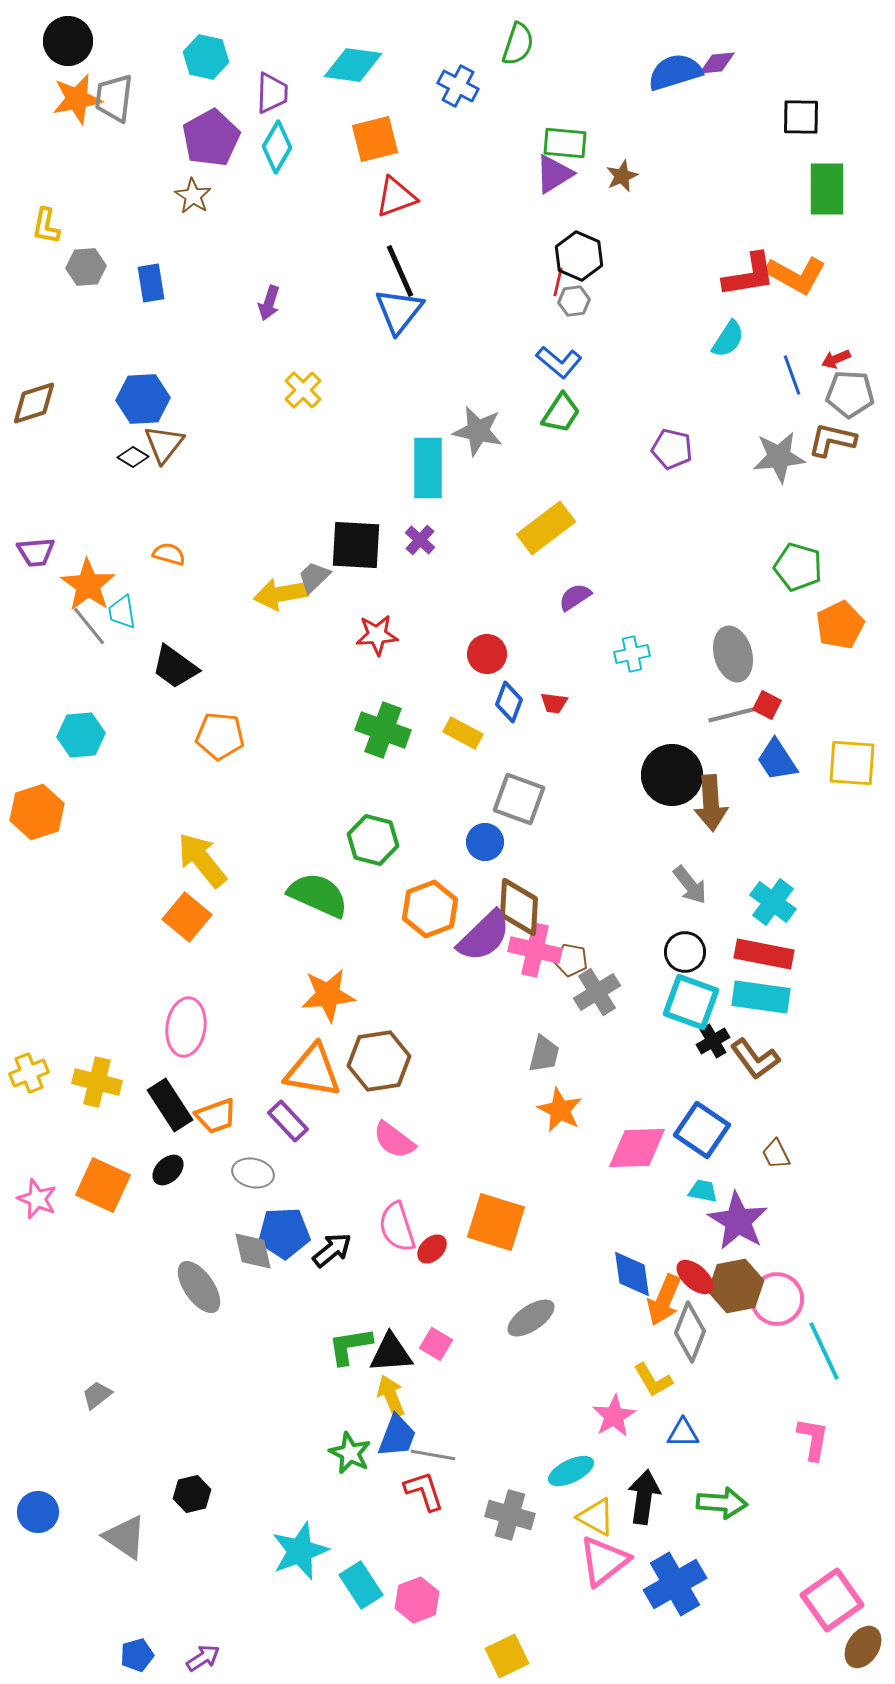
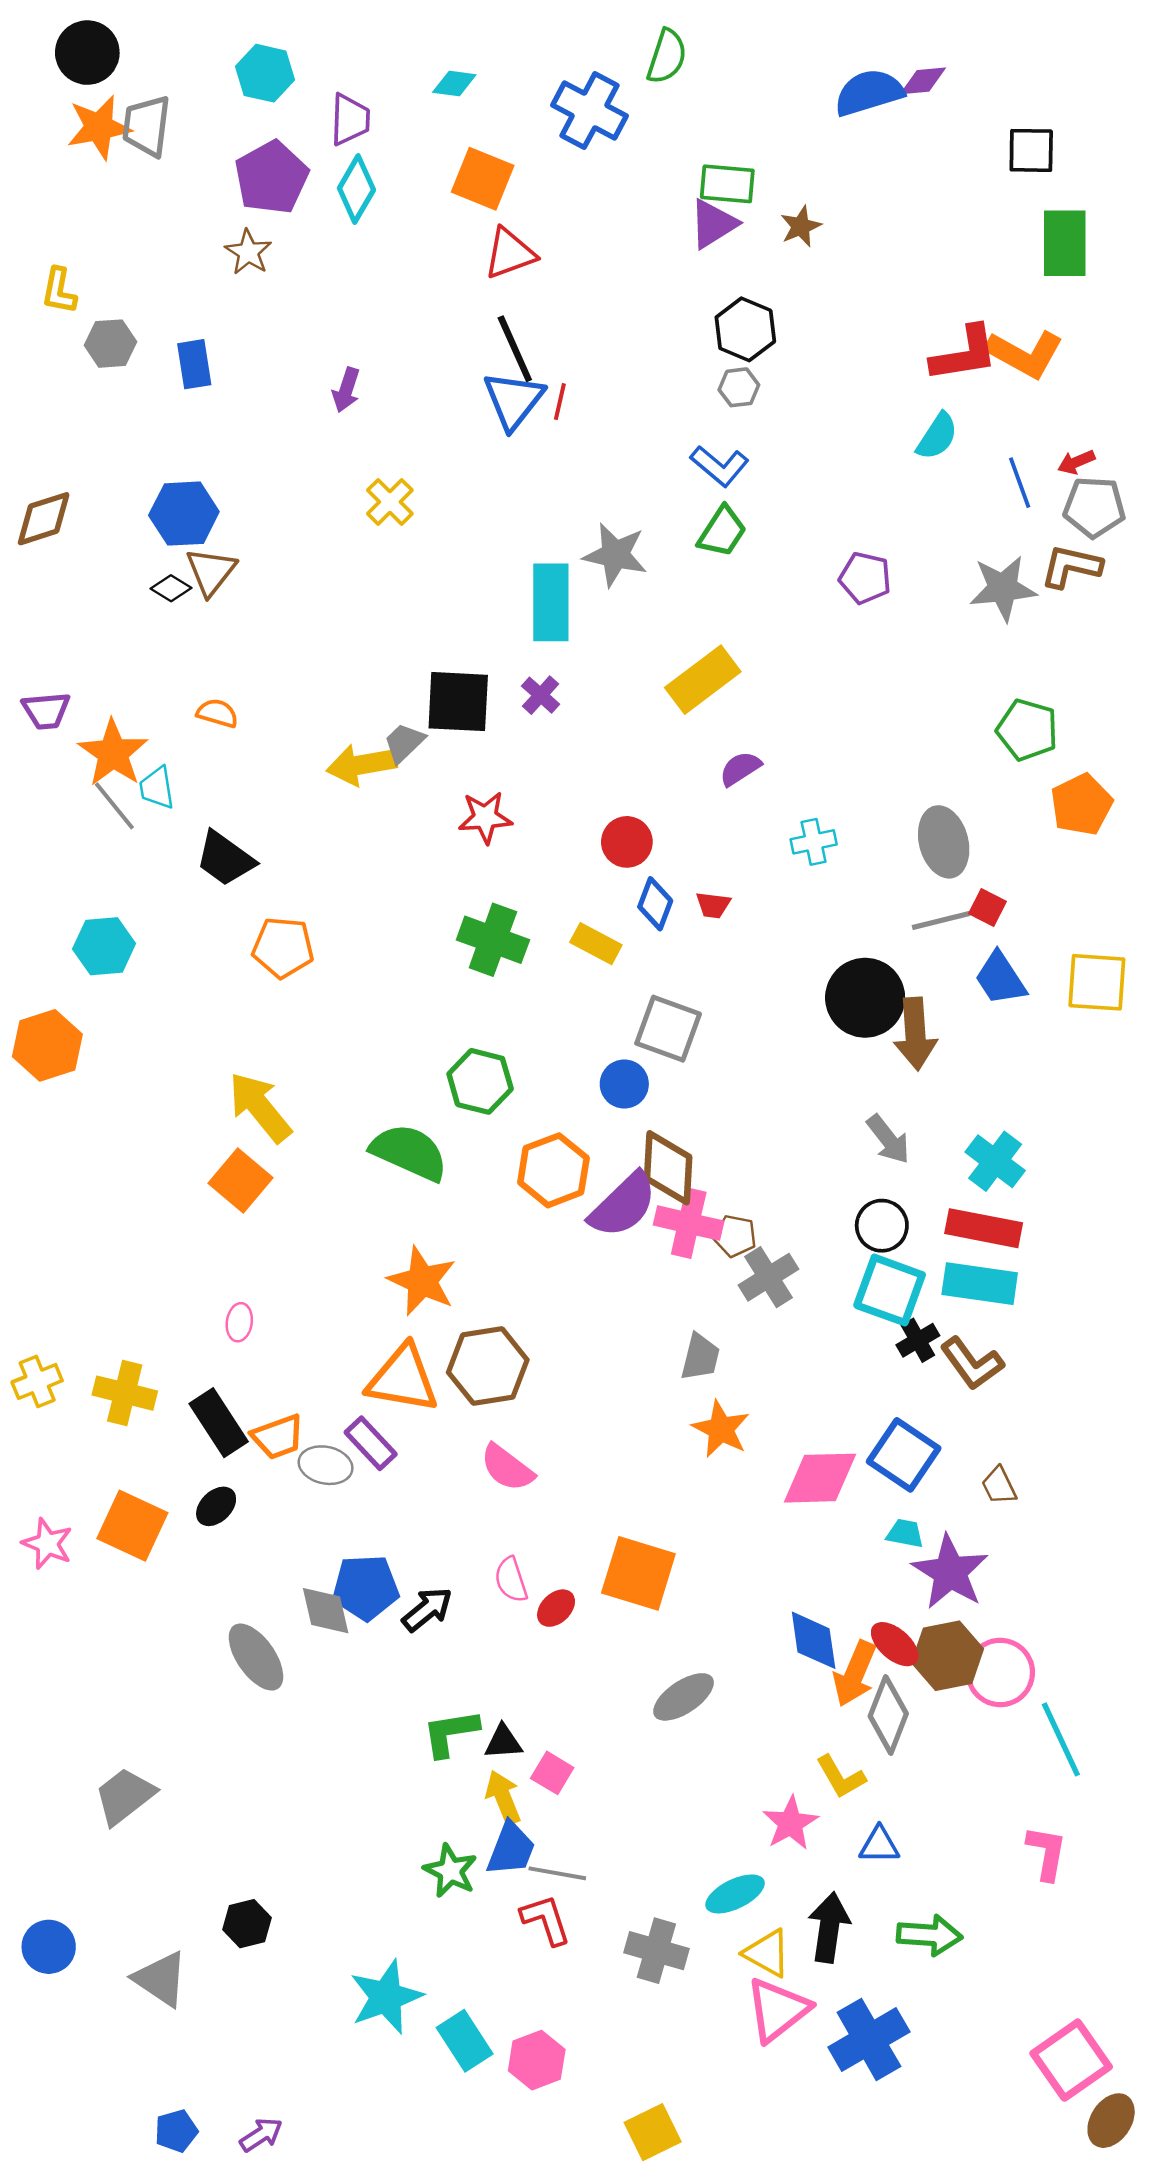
cyan diamond: (353, 65) -> (454, 83), size x0.6
blue cross: (458, 86) -> (590, 110), size x1.4
orange square: (375, 139) -> (483, 179), turned 36
red line: (558, 282) -> (560, 402), moved
orange star: (328, 995) -> (422, 1281), turned 30
pink ellipse: (186, 1027) -> (239, 1322), size x0.5
gray ellipse: (253, 1173) -> (326, 1465), moved
pink semicircle: (397, 1227) -> (511, 1580), size x0.7
pink square: (436, 1344) -> (552, 1773), moved
black triangle: (391, 1353) -> (503, 1742), size x0.7
gray trapezoid: (97, 1395) -> (125, 1796), size x1.6

